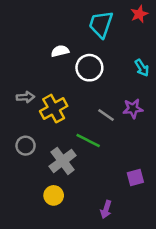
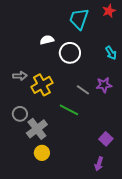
gray cross: (63, 161) -> (37, 129), moved
purple square: (135, 178) -> (106, 139), turned -32
purple arrow: (106, 209) -> (99, 164), moved

